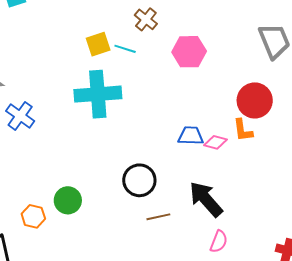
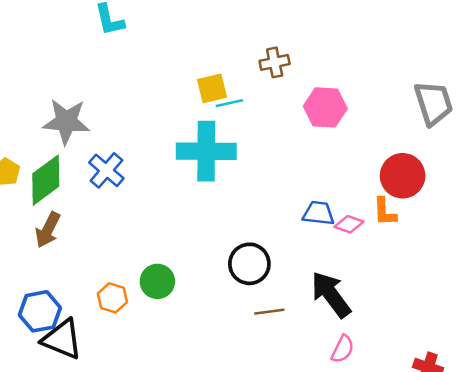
brown cross: (146, 19) -> (275, 62), turned 35
cyan line: (125, 49) -> (229, 103), moved, turned -35

